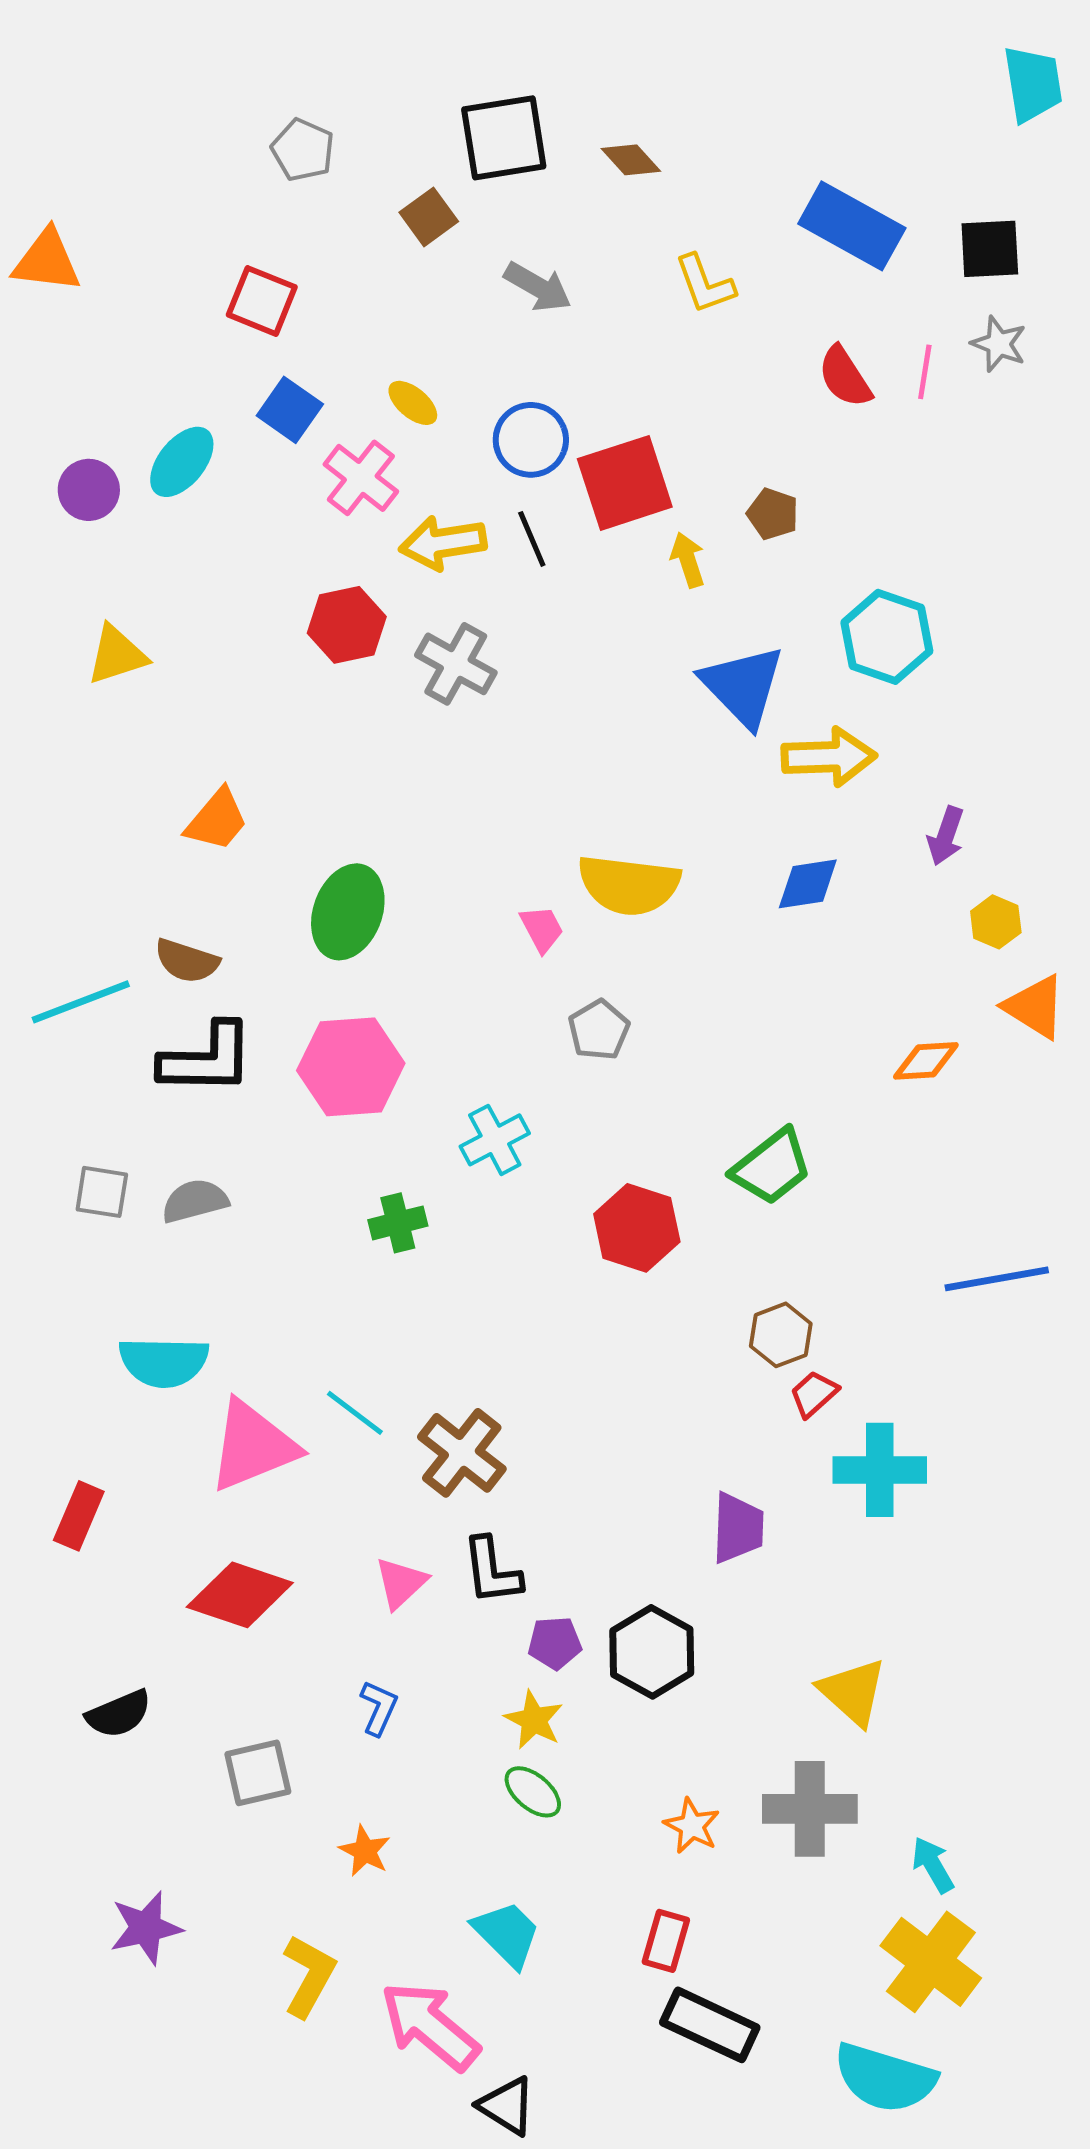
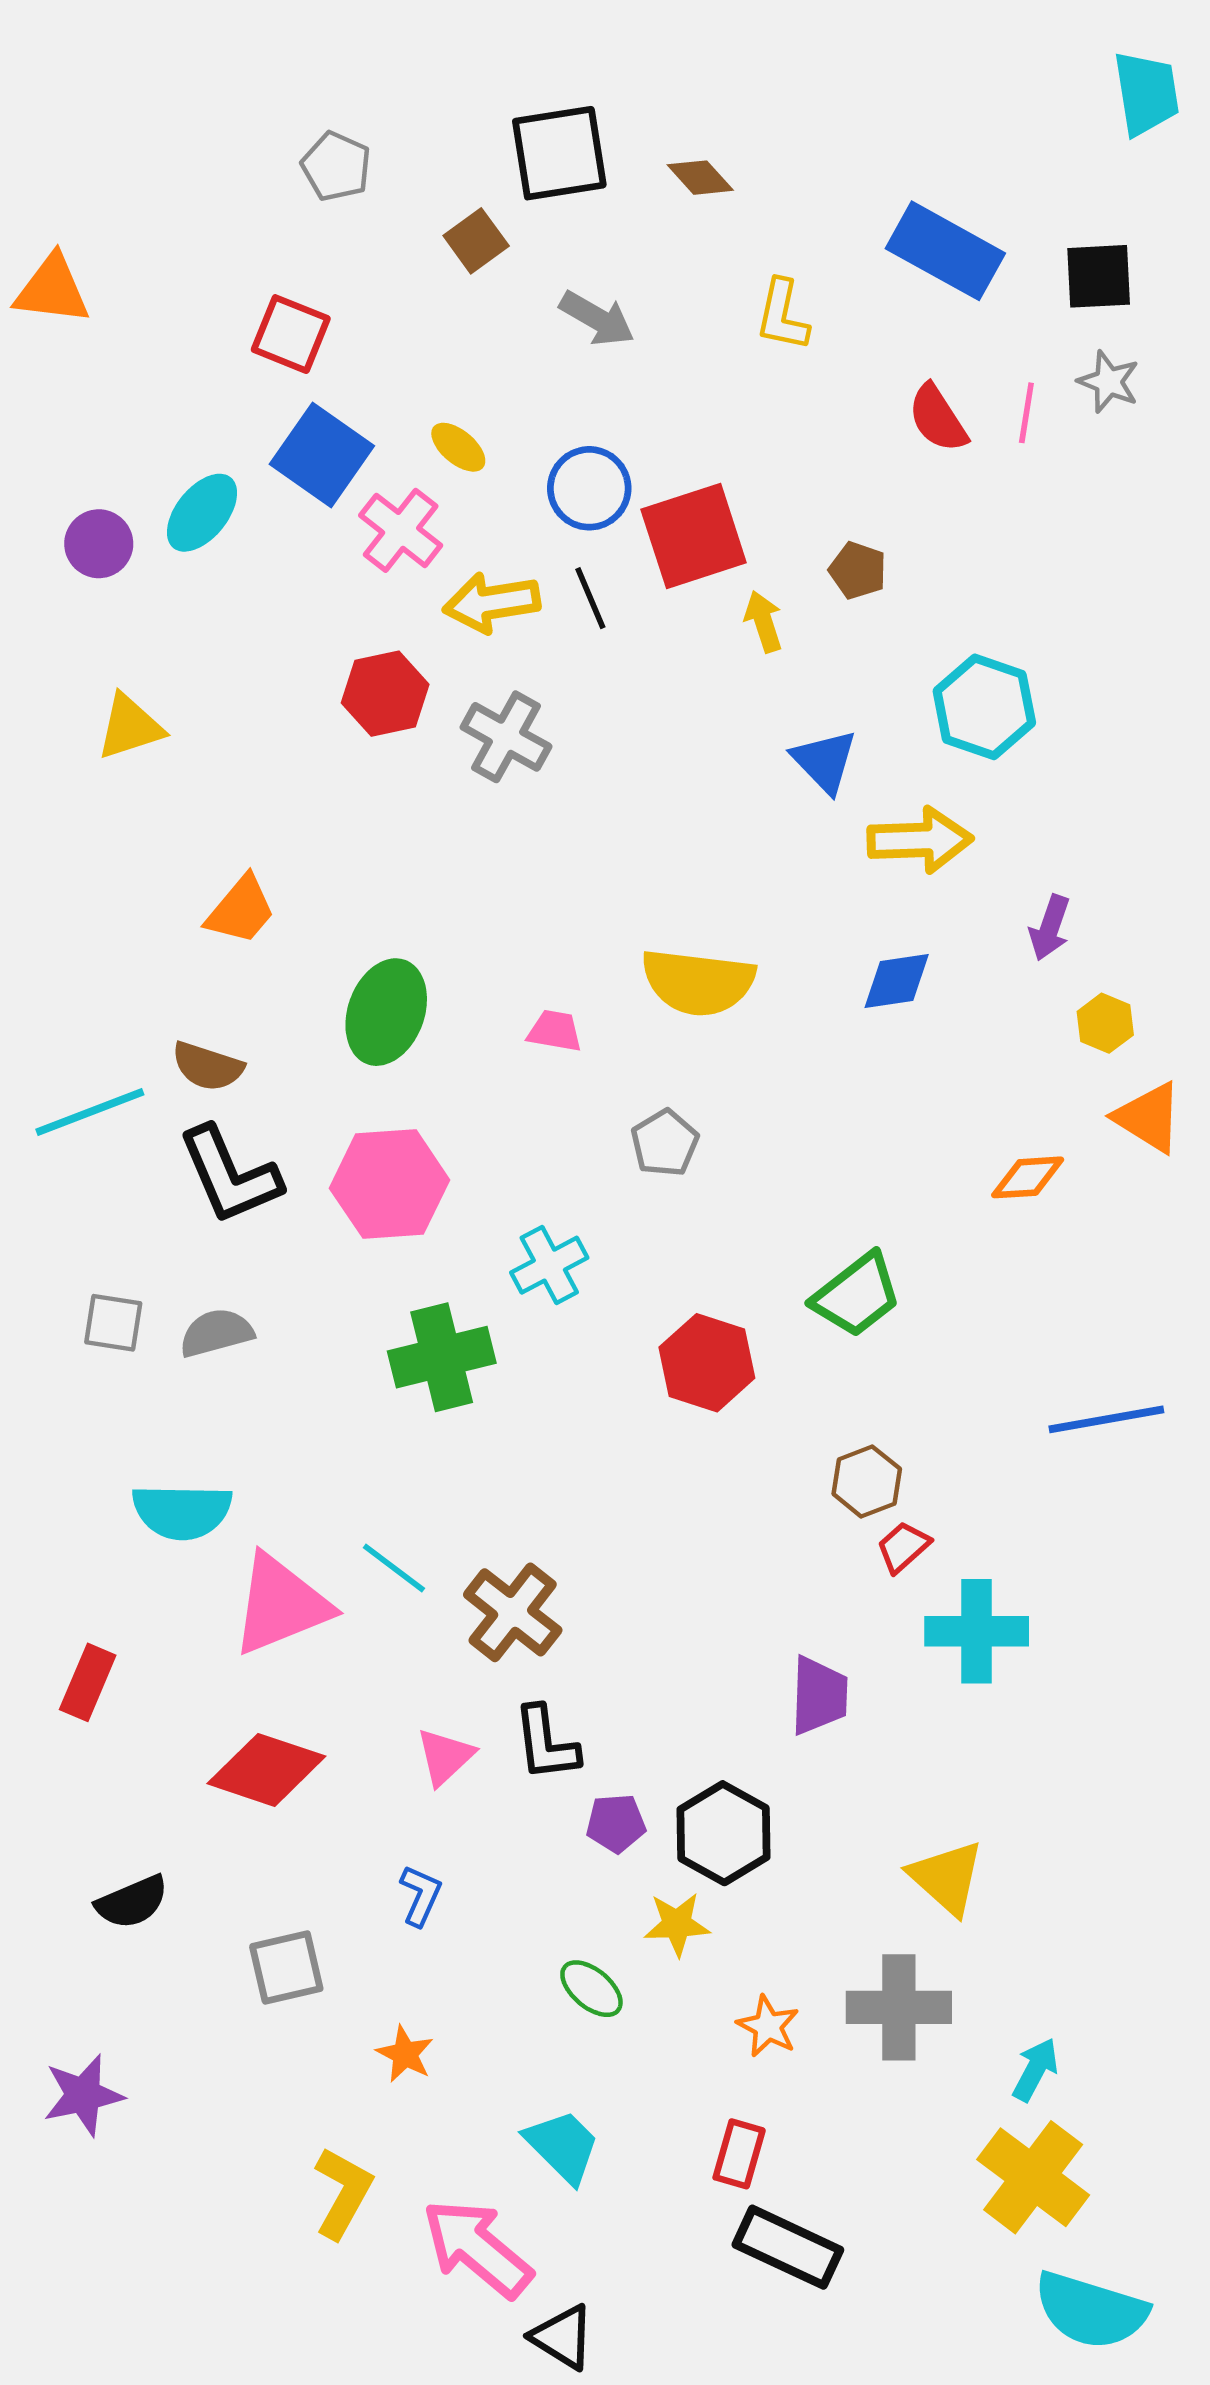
yellow L-shape: (705, 284) -> (782, 315), turned 32
blue square: (290, 410) -> (322, 455), size x1.4
blue triangle: (743, 686) -> (825, 761), size x0.7
pink trapezoid: (542, 929) -> (555, 1031), moved, turned -52
black L-shape: (207, 1059) -> (230, 1175), turned 66
green cross: (398, 1223) -> (442, 1357), size x1.6
yellow star: (534, 1720) -> (677, 1924), moved, turned -30
cyan arrow: (933, 1865) -> (1035, 2070), turned 58
purple star: (146, 1928) -> (83, 2095), moved
cyan semicircle: (885, 2078) -> (1091, 2310), moved

